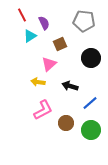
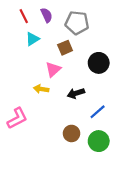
gray pentagon: (84, 21) -> (77, 23), moved
purple semicircle: (44, 23) -> (47, 15), moved
black arrow: (70, 86) -> (76, 93), turned -35
pink L-shape: (43, 110) -> (17, 118), moved

